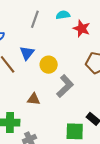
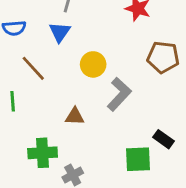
blue triangle: (27, 53) -> (60, 32), moved

